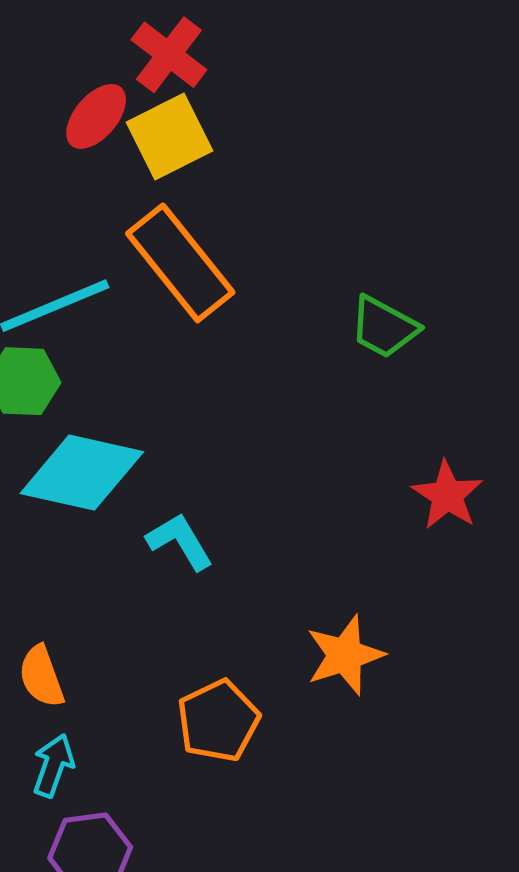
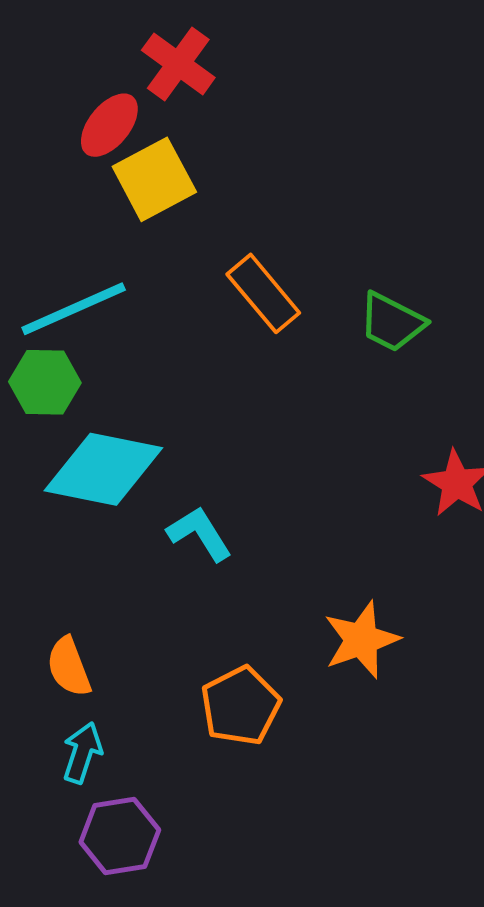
yellow square: (170, 137) -> (154, 179), moved
orange rectangle: (180, 263) -> (263, 293), moved, size x0.7

